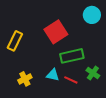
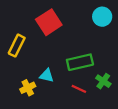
red square: (56, 32) -> (49, 22), moved
cyan triangle: (53, 75) -> (47, 76), moved

